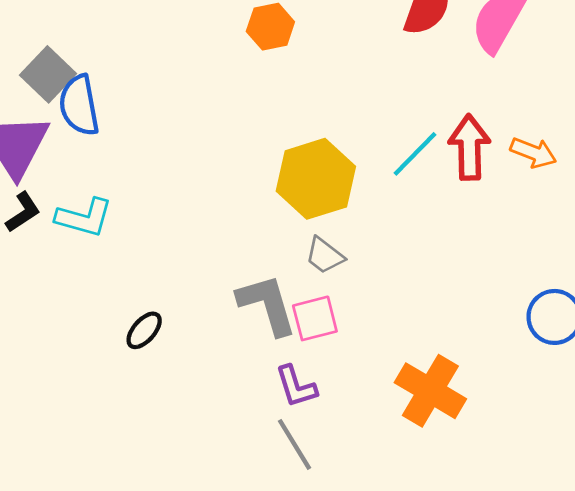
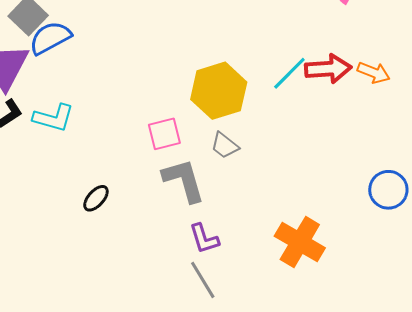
blue semicircle: (79, 105) -> (50, 38), turned 72
red arrow: (469, 147) -> (328, 69), turned 87
pink square: (315, 318) -> (164, 134), moved

